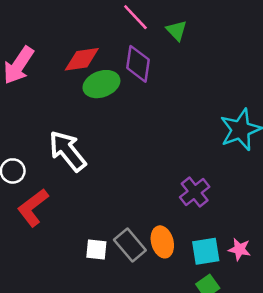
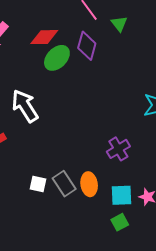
green ellipse: (101, 84) -> (57, 58), turned -32

